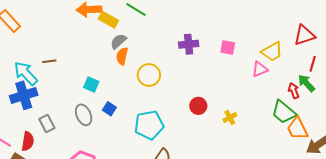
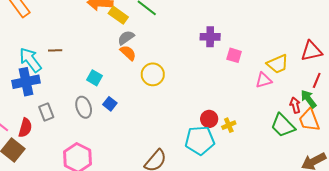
purple cross: (189, 44) -> (210, 37), moved
orange semicircle: (122, 56) -> (128, 53), turned 114
red circle: (198, 106) -> (209, 119), moved
cyan pentagon: (149, 125) -> (200, 140), moved
orange trapezoid: (297, 129) -> (309, 120), moved

